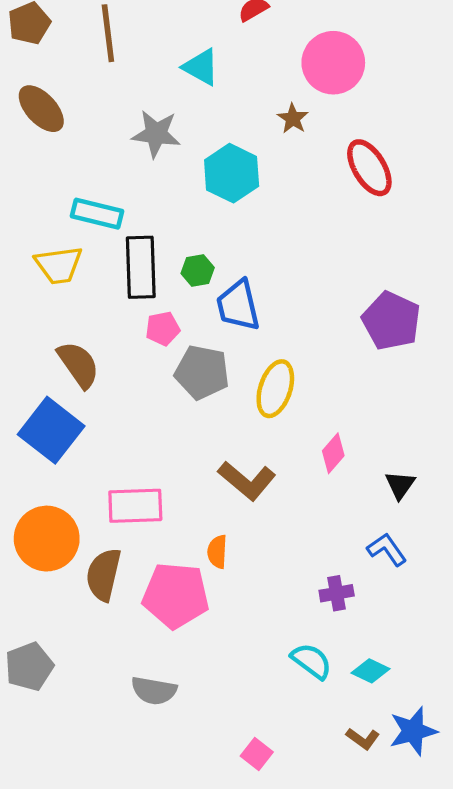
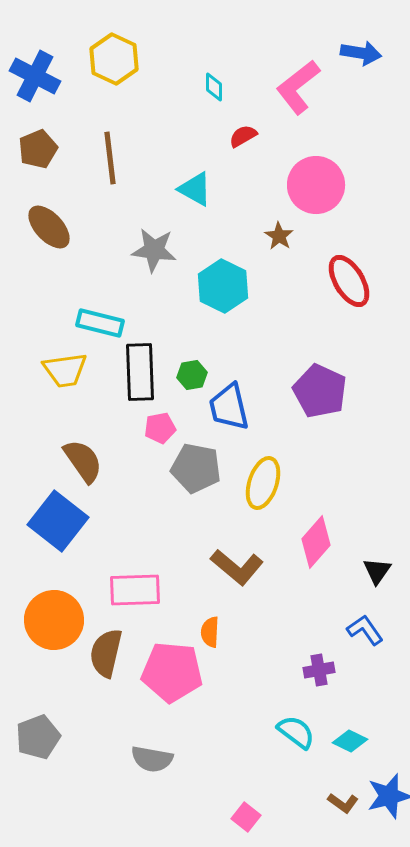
purple pentagon: (391, 321) -> (320, 391), moved
pink diamond: (333, 453) -> (316, 542), size x1.4

